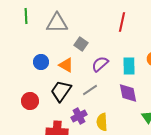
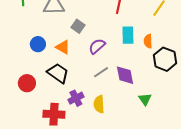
cyan rectangle: (129, 66) -> (128, 35), moved
gray line: (90, 90) -> (101, 72), moved
black trapezoid: (61, 91) -> (58, 73), turned 90

